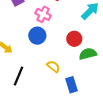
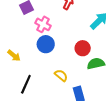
pink cross: (43, 14) -> (43, 24), moved

